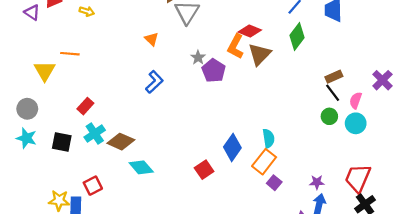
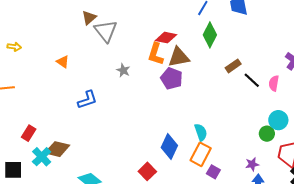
orange triangle: (152, 39) -> (63, 62), moved
brown triangle: (260, 54) -> (179, 57), turned 45
purple pentagon: (214, 71) -> (172, 78), moved
brown rectangle: (334, 77) -> (233, 66), moved
blue L-shape: (154, 82) -> (87, 100), turned 35
green circle: (329, 116) -> (267, 134), moved
cyan circle: (356, 123) -> (278, 120), moved
brown diamond: (121, 142) -> (57, 149), moved

